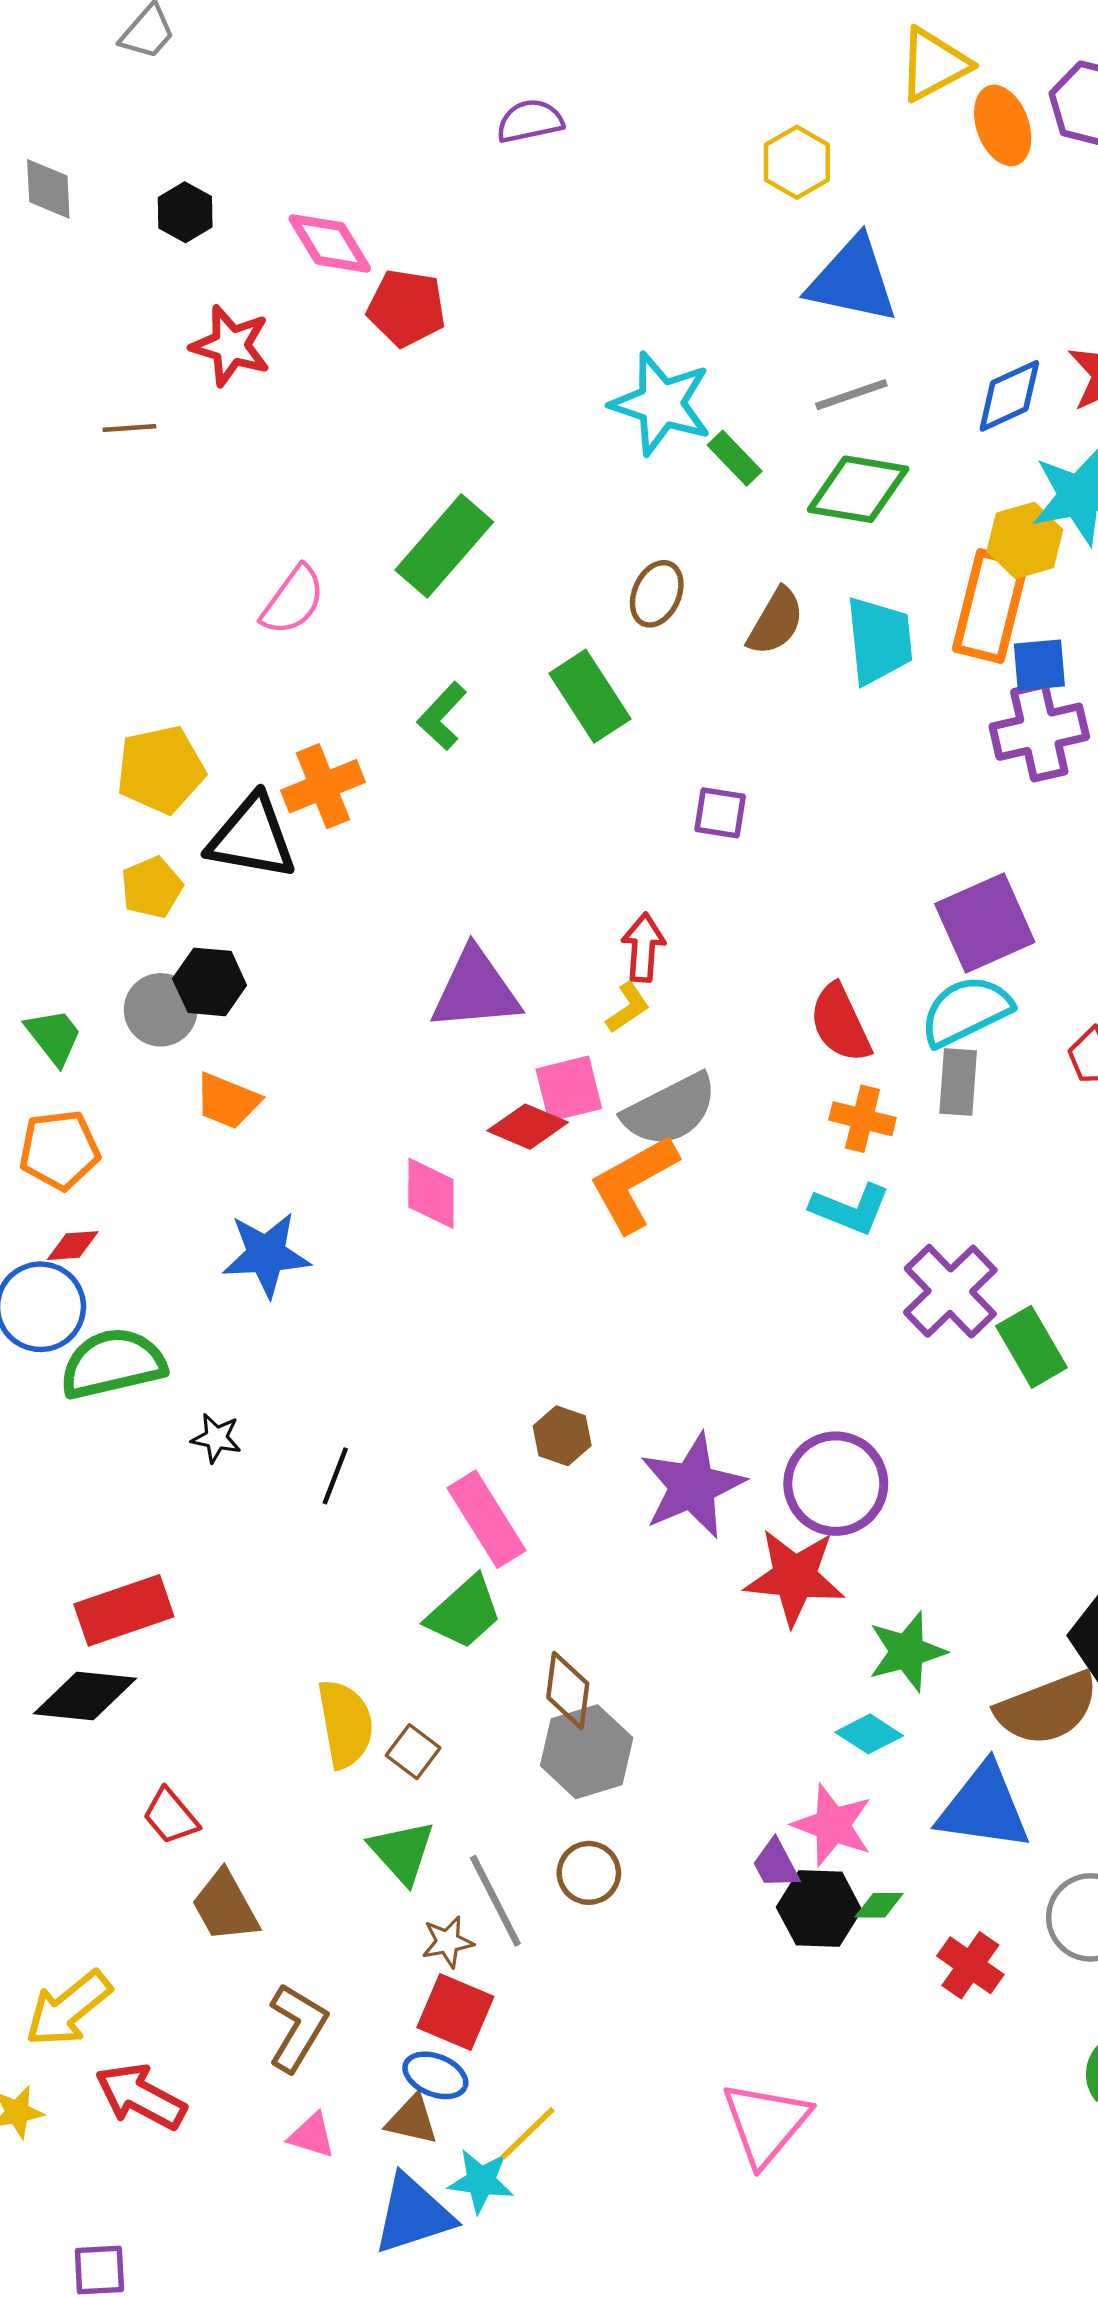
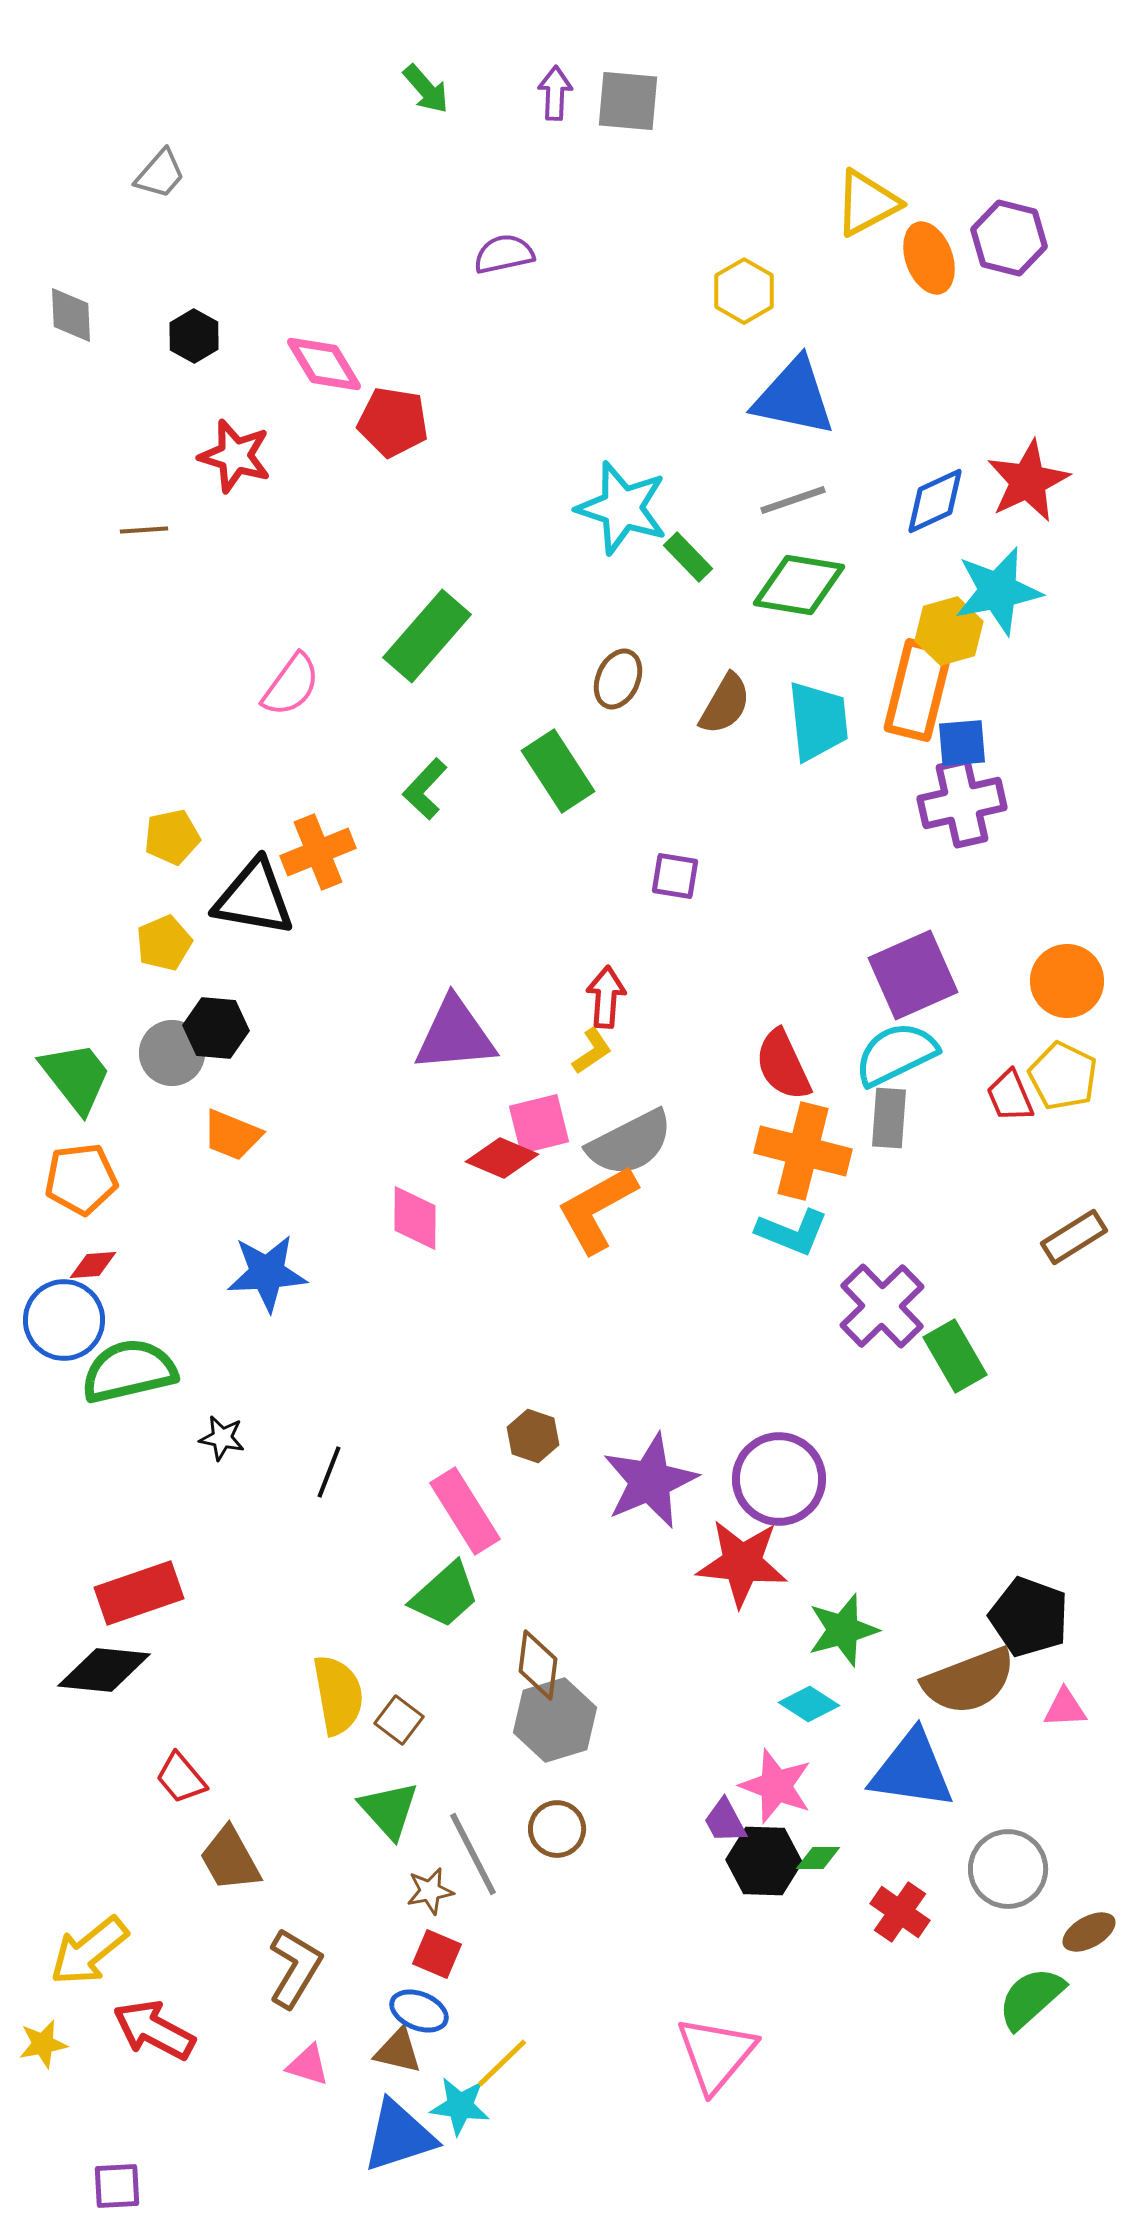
yellow pentagon: (161, 770) -> (172, 837), size x0.7
green trapezoid: (54, 1036) -> (76, 1077), size x1.4
orange cross: (862, 1119) -> (803, 1151), size x1.6
red square: (455, 2012) -> (437, 1954), size x0.7

